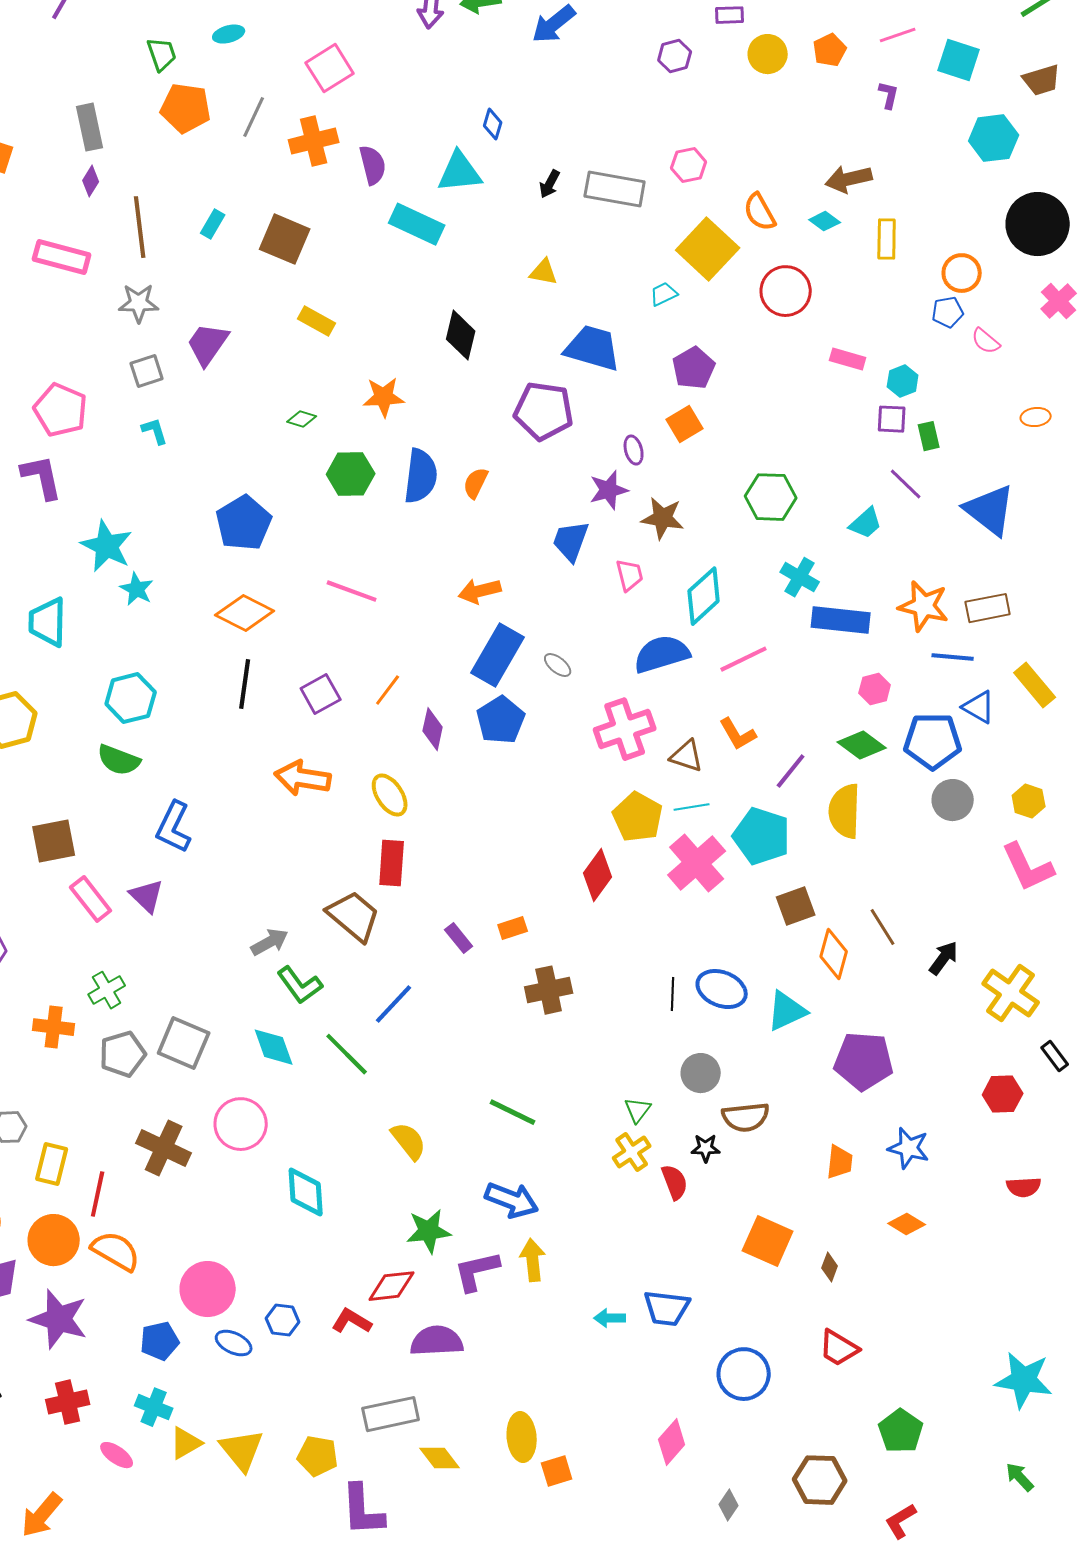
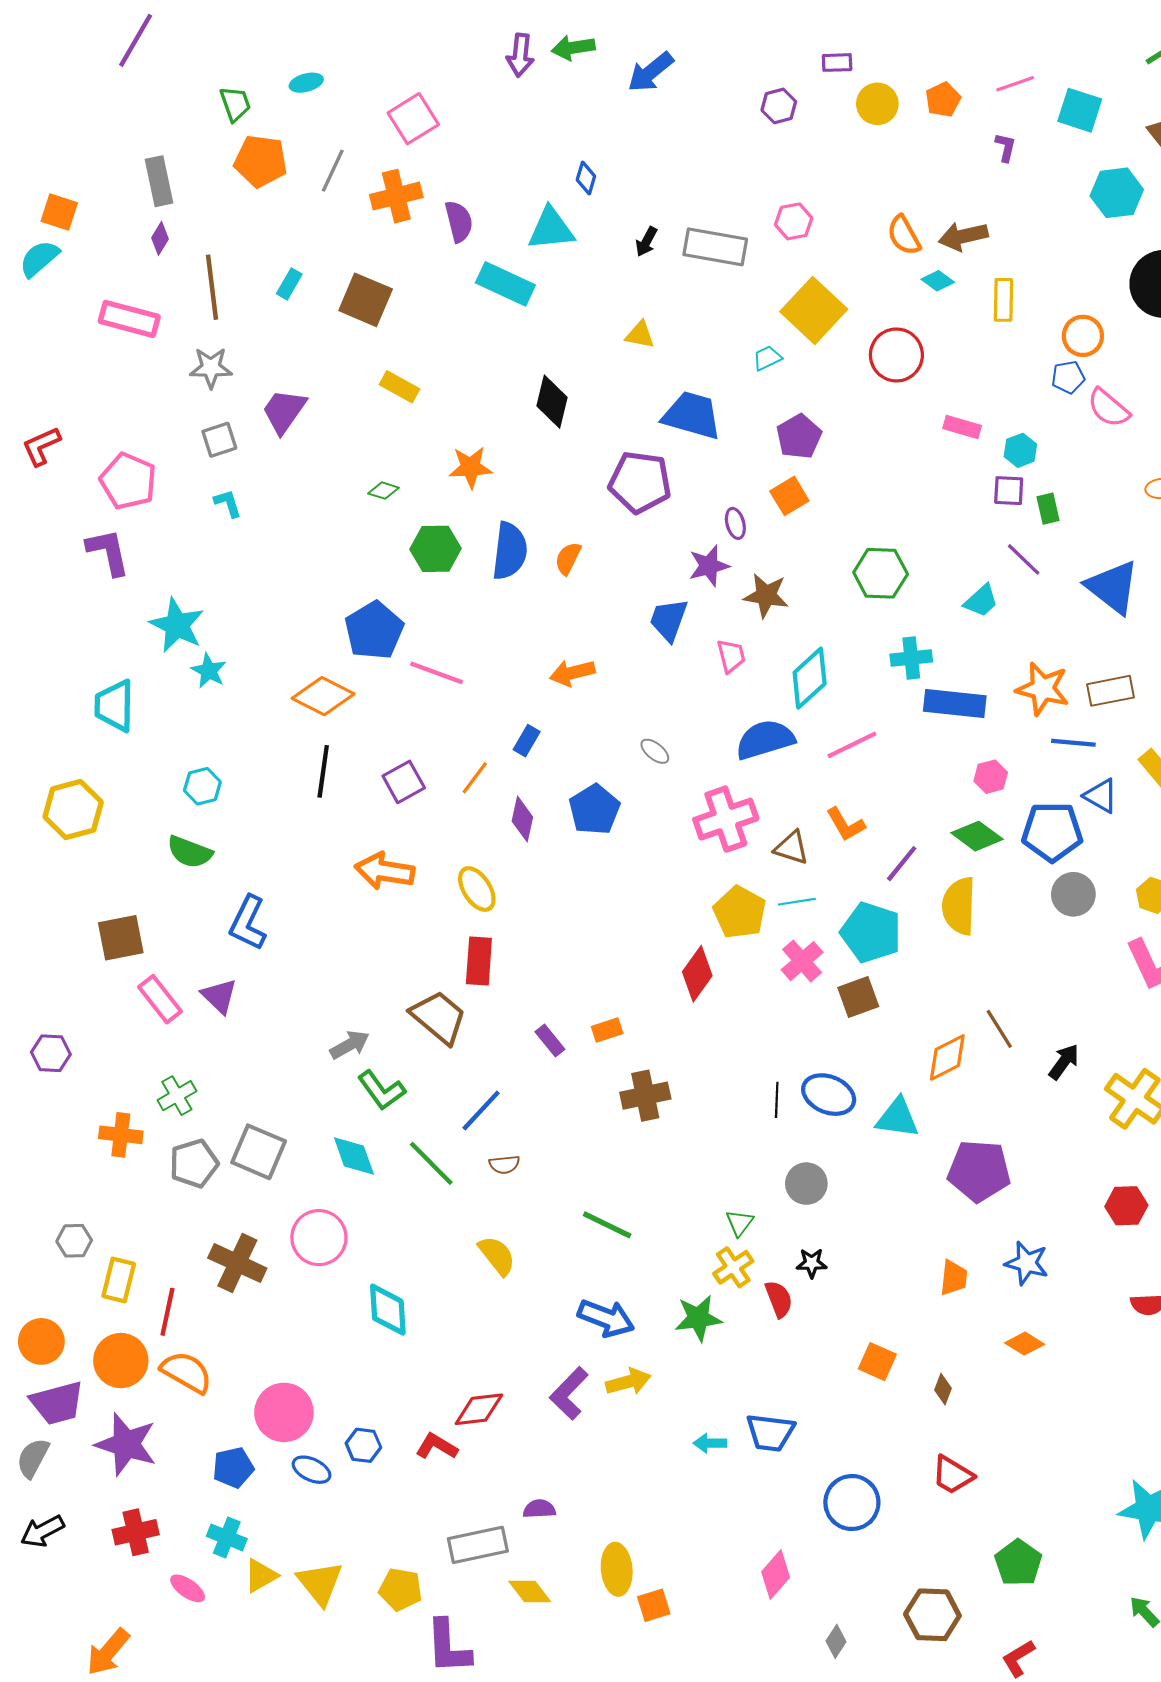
orange semicircle: (760, 212) -> (904, 235), moved
pink semicircle: (986, 341) -> (1108, 408), size x1.4
blue pentagon: (244, 523) -> (374, 630), moved
cyan cross: (800, 577) -> (911, 658), turned -36
blue rectangle: (498, 655) -> (527, 741), moved, size x0.5
cyan hexagon: (131, 698) -> (202, 786), size x0.7
pink cross: (697, 863) -> (802, 961), size x0.7
brown square: (796, 906) -> (858, 997), moved
orange diamond: (834, 954) -> (947, 1057), turned 48
cyan triangle: (787, 1011) -> (897, 1118), turned 33
brown semicircle: (746, 1117) -> (504, 1164), moved, size x0.6
green star: (429, 1231) -> (698, 1318), moved
orange square: (768, 1241) -> (877, 1362), size x0.7
yellow arrow: (533, 1260) -> (628, 1382), turned 81
purple L-shape: (477, 1271) -> (569, 1393), turned -33
purple semicircle: (437, 1341) -> (539, 1509), moved, size x0.6

